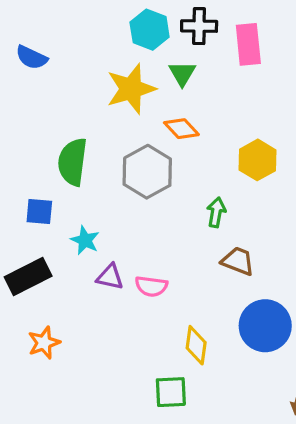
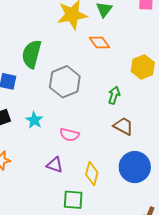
gray hexagon: (147, 172) -> (65, 82), moved
cyan star: (85, 240) -> (34, 120), moved
purple triangle: (110, 277) -> (55, 165), moved

